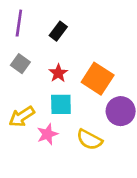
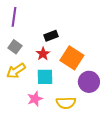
black rectangle: (58, 31) -> (51, 36), moved, turned 32
yellow arrow: (22, 117) -> (16, 71), moved
yellow semicircle: (89, 140) -> (66, 103), turned -30

